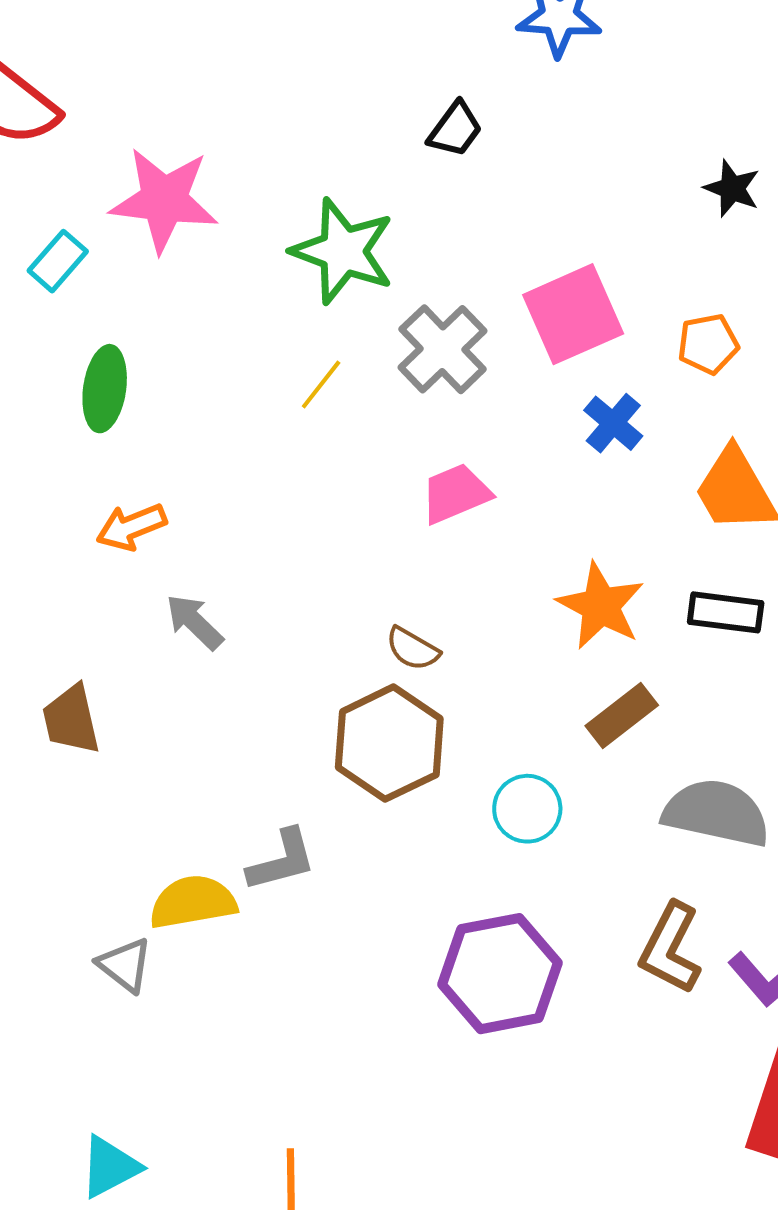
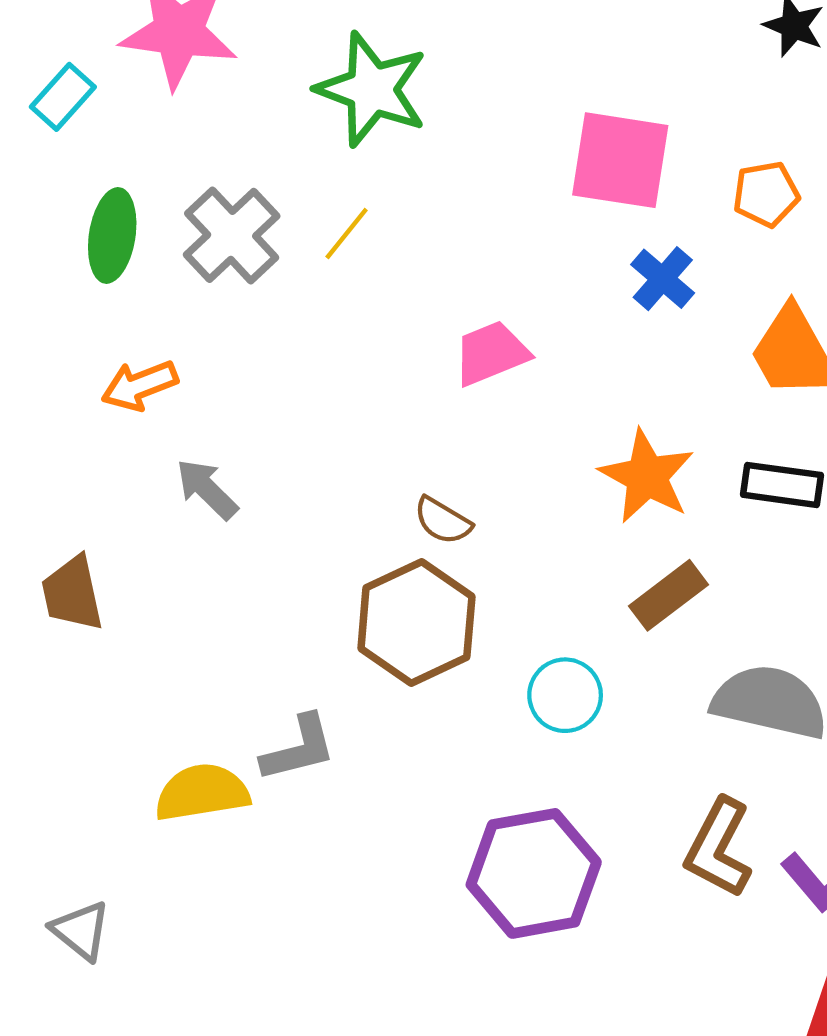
pink square: (573, 314) -> (620, 160), turned 32
gray cross: (443, 349) -> (232, 235), moved
gray triangle: (125, 965) -> (81, 931), moved

